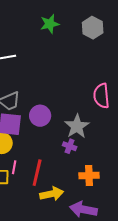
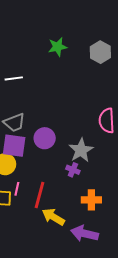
yellow arrow: (52, 194) -> (53, 217), turned -140

